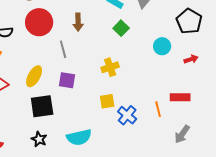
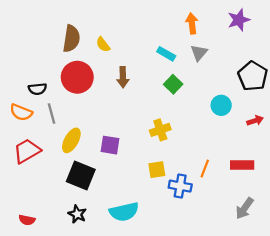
gray line: (63, 49) -> (51, 113), moved
black square: (42, 106) -> (81, 176), turned 30
orange line: (158, 109) -> (205, 168), moved, turned 35
blue cross: (127, 115) -> (180, 186), turned -30

